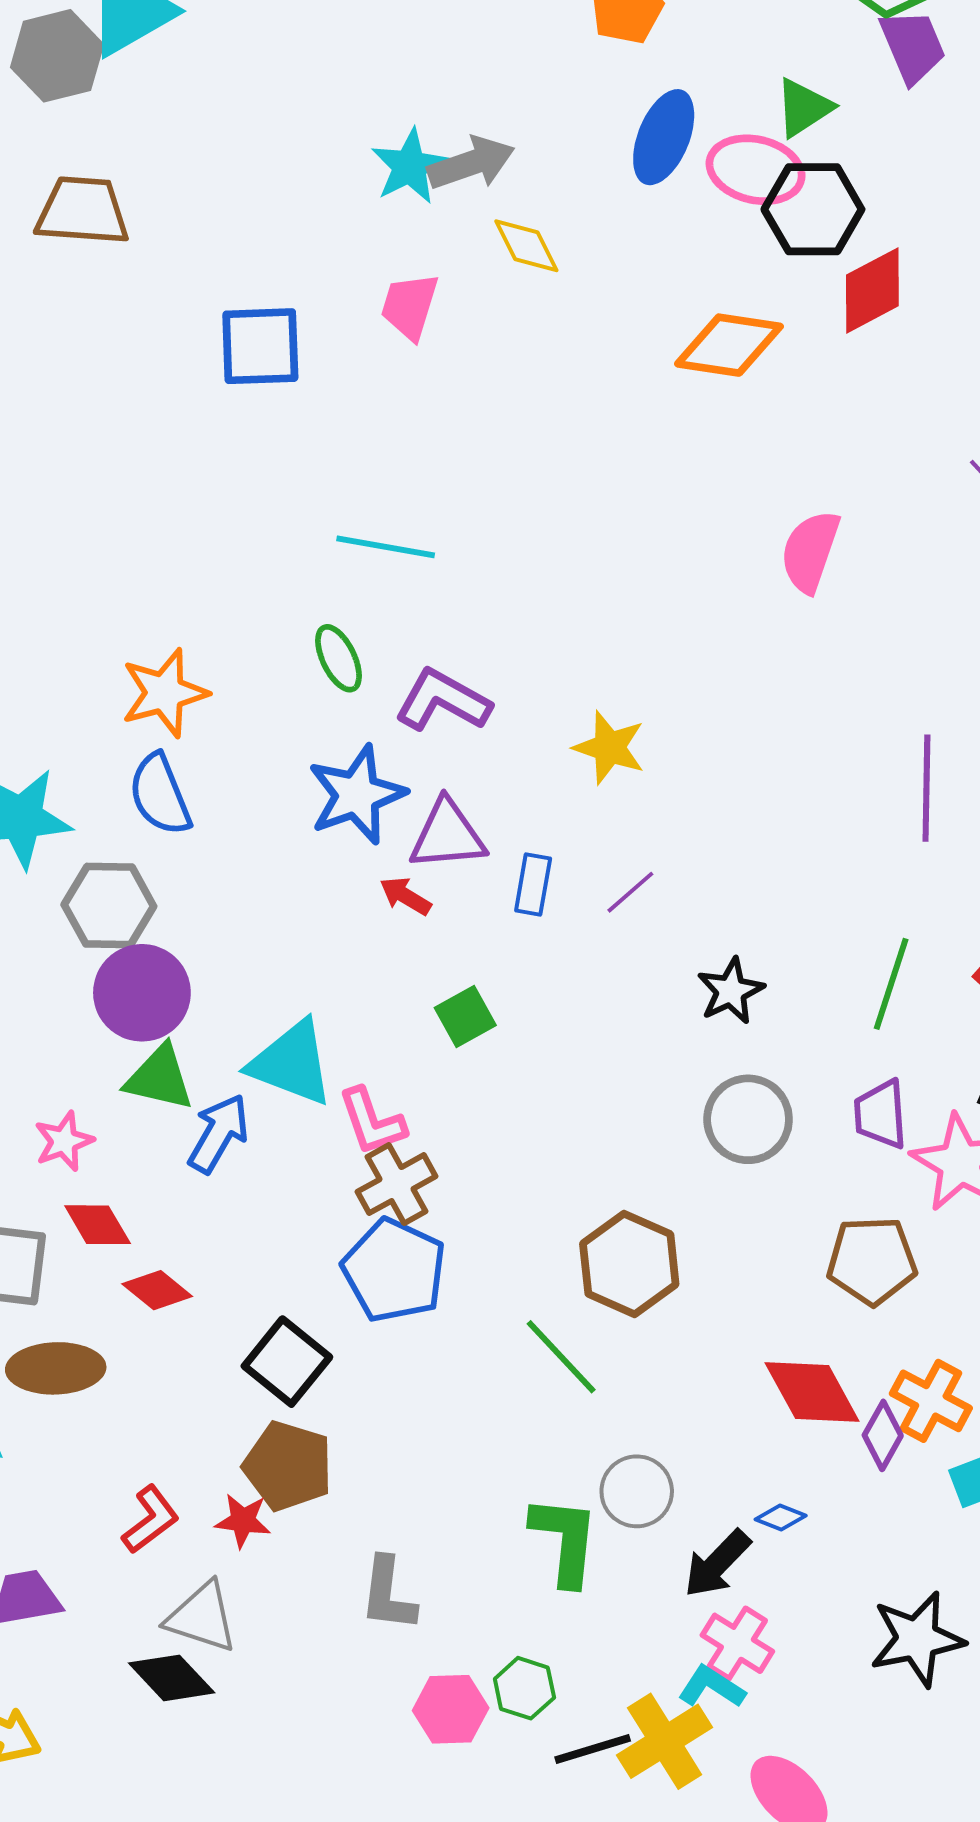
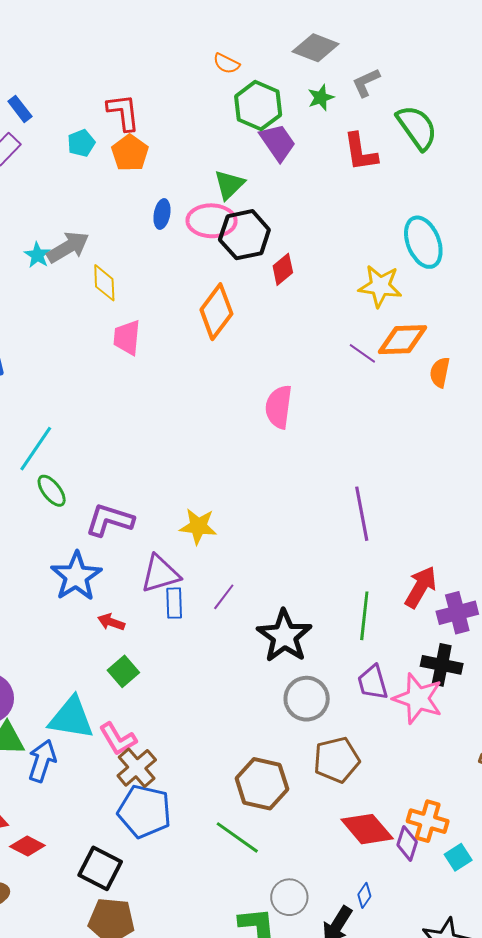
blue ellipse: (664, 137) -> (162, 214), size x0.6
cyan star: (410, 166) -> (37, 255), size x0.7
yellow diamond: (526, 246) -> (104, 283), turned 36
red diamond: (872, 290) -> (283, 269), size x0.7
pink trapezoid: (410, 306) -> (127, 338), moved
orange diamond: (729, 345) -> (216, 312), turned -50
cyan line: (386, 547) -> (36, 449), moved, turned -54
green ellipse: (339, 658) -> (52, 491), moved
purple triangle: (448, 835) -> (160, 574), moved
black star: (731, 991) -> (284, 636), size x1.6
green square: (465, 1017) -> (123, 671), moved
brown pentagon: (872, 1261) -> (337, 760), moved
blue diamond: (781, 1518) -> (364, 895), turned -65

